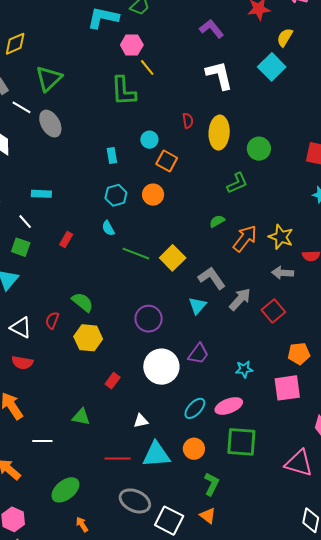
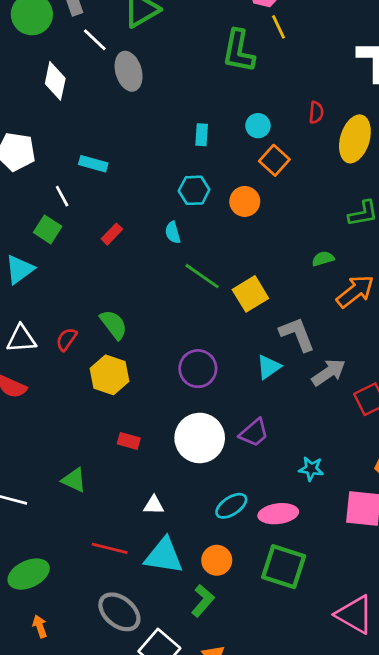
white triangle: (21, 328) -> (21, 339), turned -45
red rectangle: (113, 381) -> (129, 441), turned 56
green L-shape: (212, 484) -> (203, 601), moved

